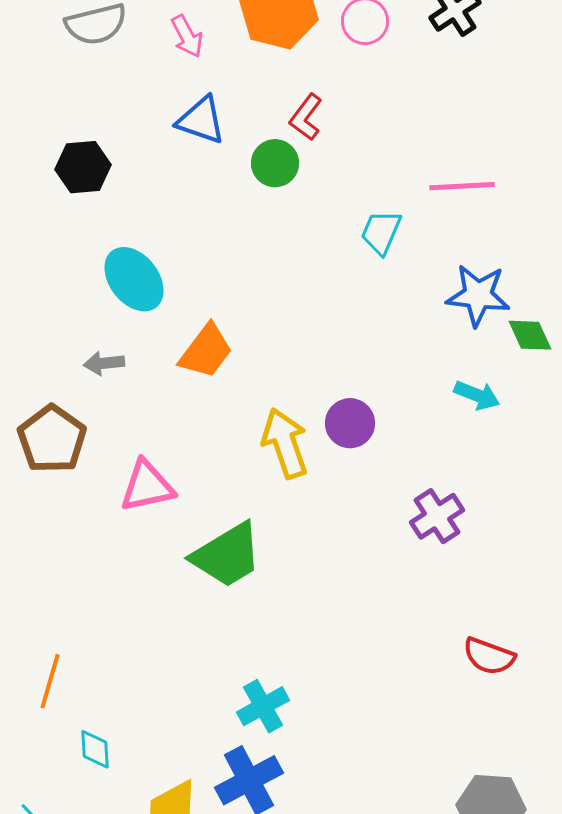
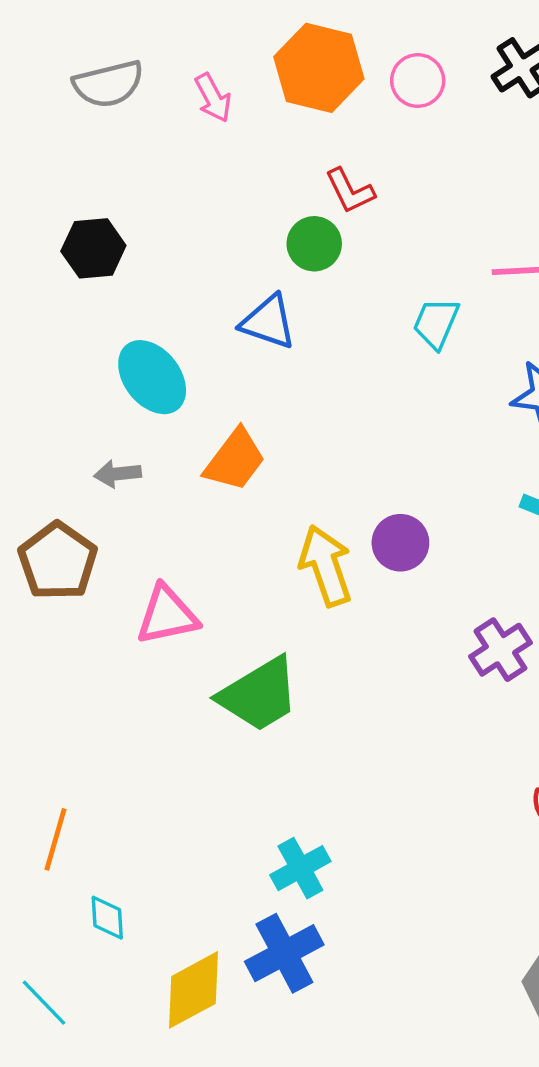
red L-shape: (306, 117) -> (350, 191), turned -63
blue triangle: (201, 120) -> (268, 322), moved

